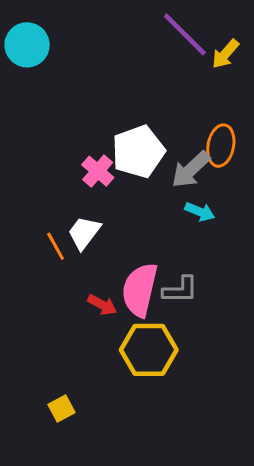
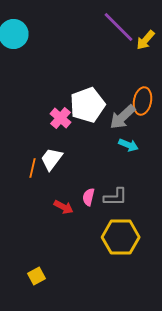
orange line: (56, 246) -> (32, 168), turned 42
pink semicircle: (140, 290) -> (88, 197), size x0.5
yellow hexagon: (149, 350) -> (120, 237), moved

